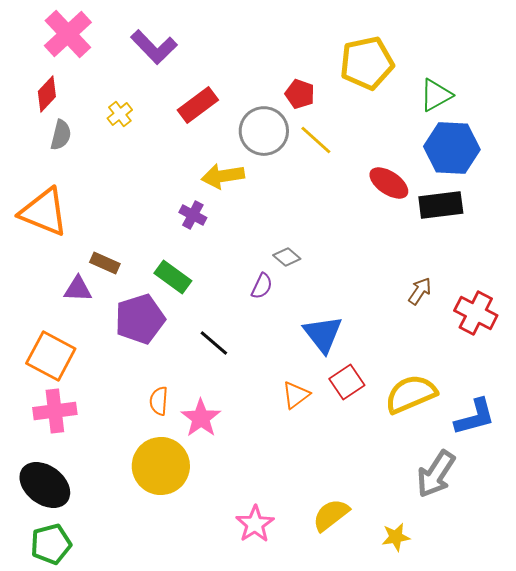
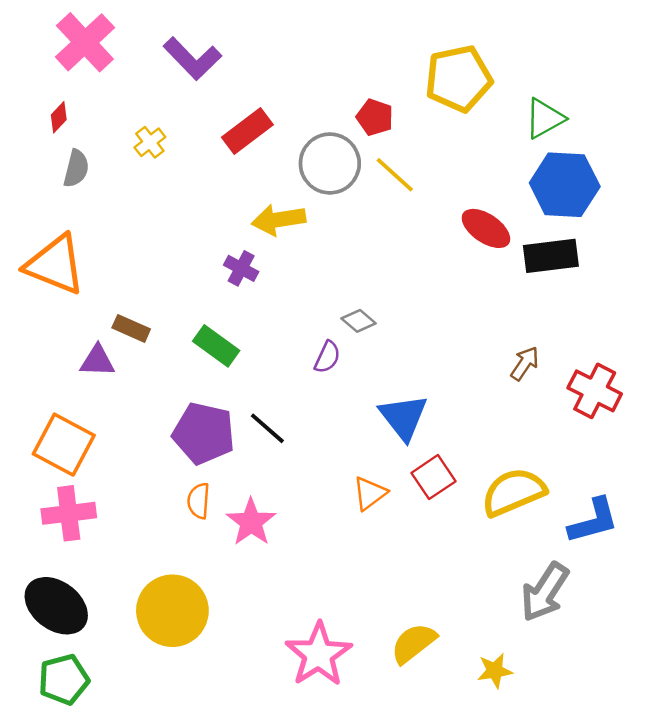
red diamond: (47, 94) -> (59, 117), size x0.7
purple pentagon: (140, 319) -> (204, 433), moved, turned 30
yellow circle: (161, 466) -> (172, 611), moved
pink star: (255, 524) -> (319, 654), size x1.4

